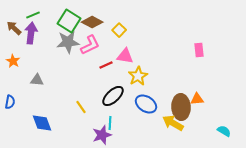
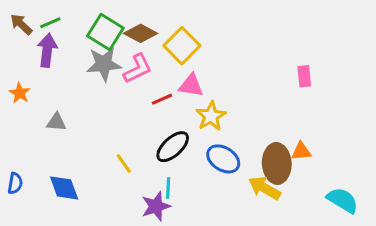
brown arrow: (14, 28) -> (21, 24), moved
yellow square: (119, 30) -> (182, 46), size x1.6
blue semicircle: (10, 102) -> (15, 183), moved
cyan semicircle: (224, 131) -> (343, 200), size x1.5

